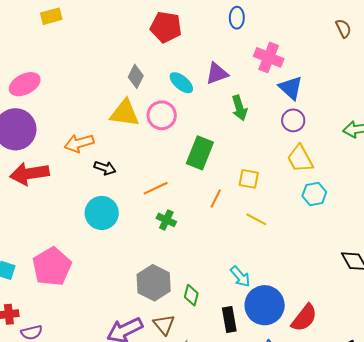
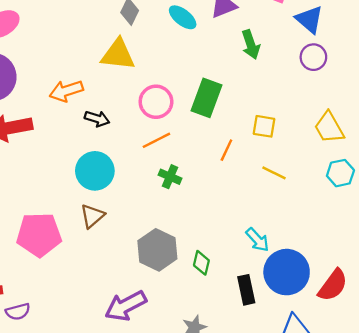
pink circle: (162, 115) -> (156, 102), moved
yellow trapezoid: (300, 159) -> (329, 128), moved
cyan hexagon: (314, 194) -> (340, 173), moved
pink pentagon: (52, 267) -> (39, 235), turned 30
brown triangle: (164, 325) -> (92, 216), moved, turned 30

